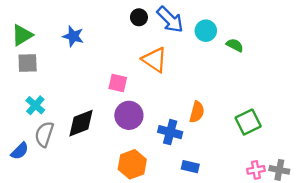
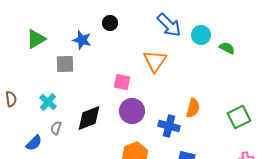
black circle: (139, 17) -> (110, 23), moved
orange triangle: (155, 60) -> (155, 61), turned 30
gray square: (28, 63) -> (65, 64), moved
gray semicircle: (44, 134) -> (56, 128), size x0.6

